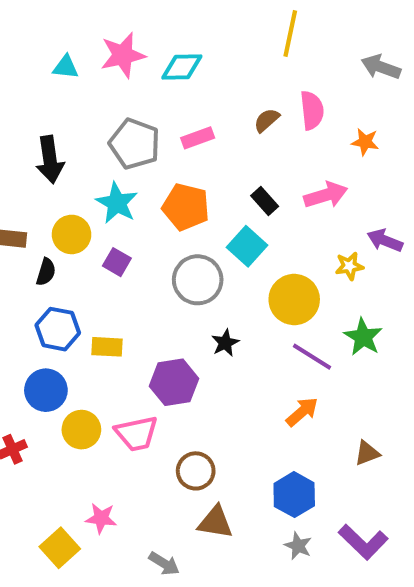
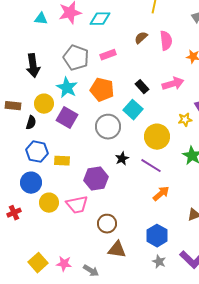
brown semicircle: (267, 120) -> (141, 38), moved
purple square: (117, 262) -> (67, 118), size x1.5
purple line: (312, 357) -> (151, 166), moved
pink star: (101, 518) -> (64, 264), moved

